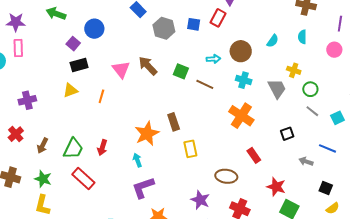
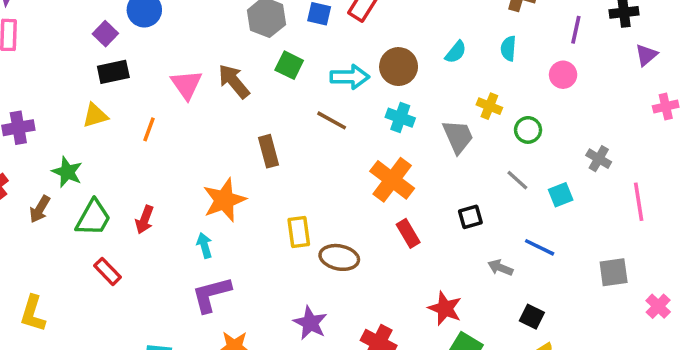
cyan arrow: (213, 59) -> (350, 77), size x1.5
green square: (181, 71) -> (289, 65), moved
green circle: (310, 89) -> (528, 130), moved
brown rectangle: (174, 122) -> (269, 151), moved
red rectangle: (254, 155) -> (408, 233), moved
brown ellipse: (226, 176) -> (339, 257), moved
red rectangle: (83, 178) -> (108, 271), size x0.7
green star: (43, 179) -> (67, 172), moved

